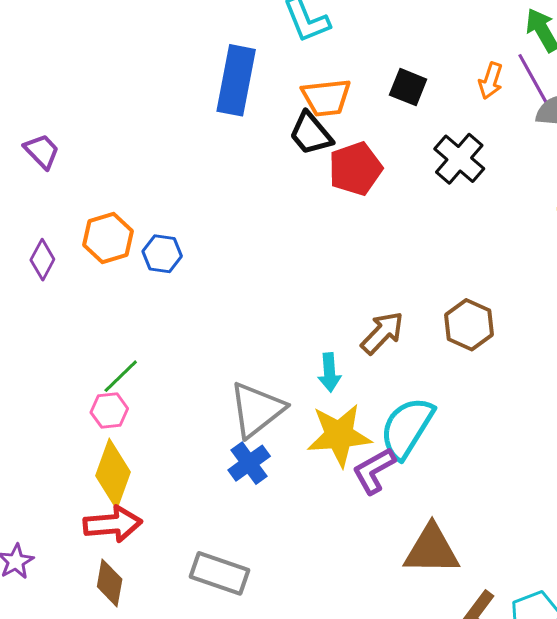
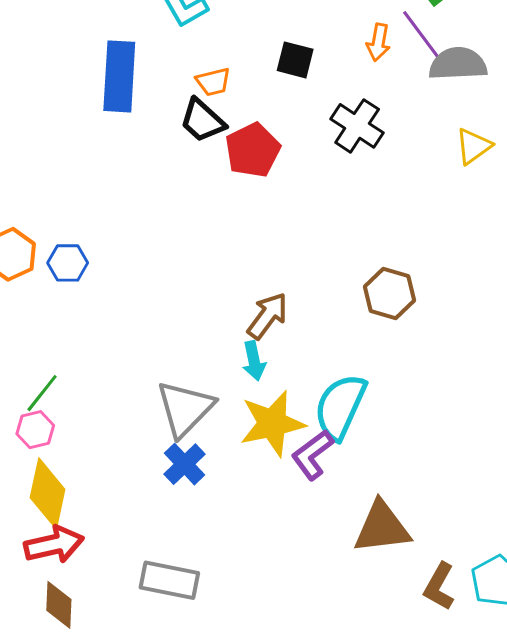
orange trapezoid: (326, 98) -> (213, 82), size x0.7
brown arrow: (382, 333) -> (267, 316), moved

